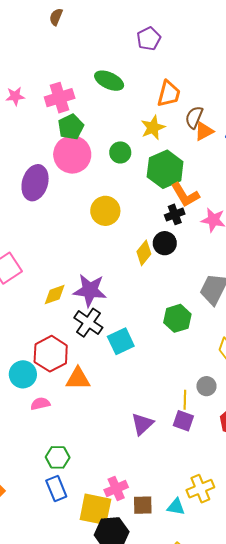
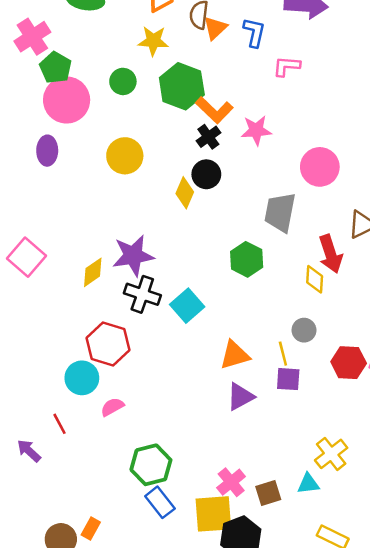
yellow star: (153, 128) -> (153, 41), turned -30
purple ellipse: (35, 183) -> (47, 151), moved, size x0.7
orange triangle: (78, 379) -> (235, 355), moved
purple triangle: (142, 424) -> (240, 397), turned 30
green hexagon: (58, 457) -> (151, 465), size x1.4

